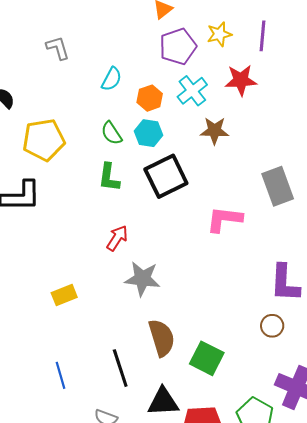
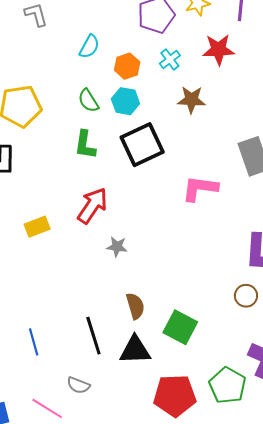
cyan cross: (192, 91) -> (170, 59), size x0.7
red arrow: (117, 238) -> (92, 206), size x1.4
gray star: (142, 279) -> (117, 247), size x0.6
yellow rectangle: (64, 295) -> (37, 227), moved
brown semicircle: (162, 338) -> (135, 306), size x0.7
black triangle: (163, 402) -> (135, 350), moved

